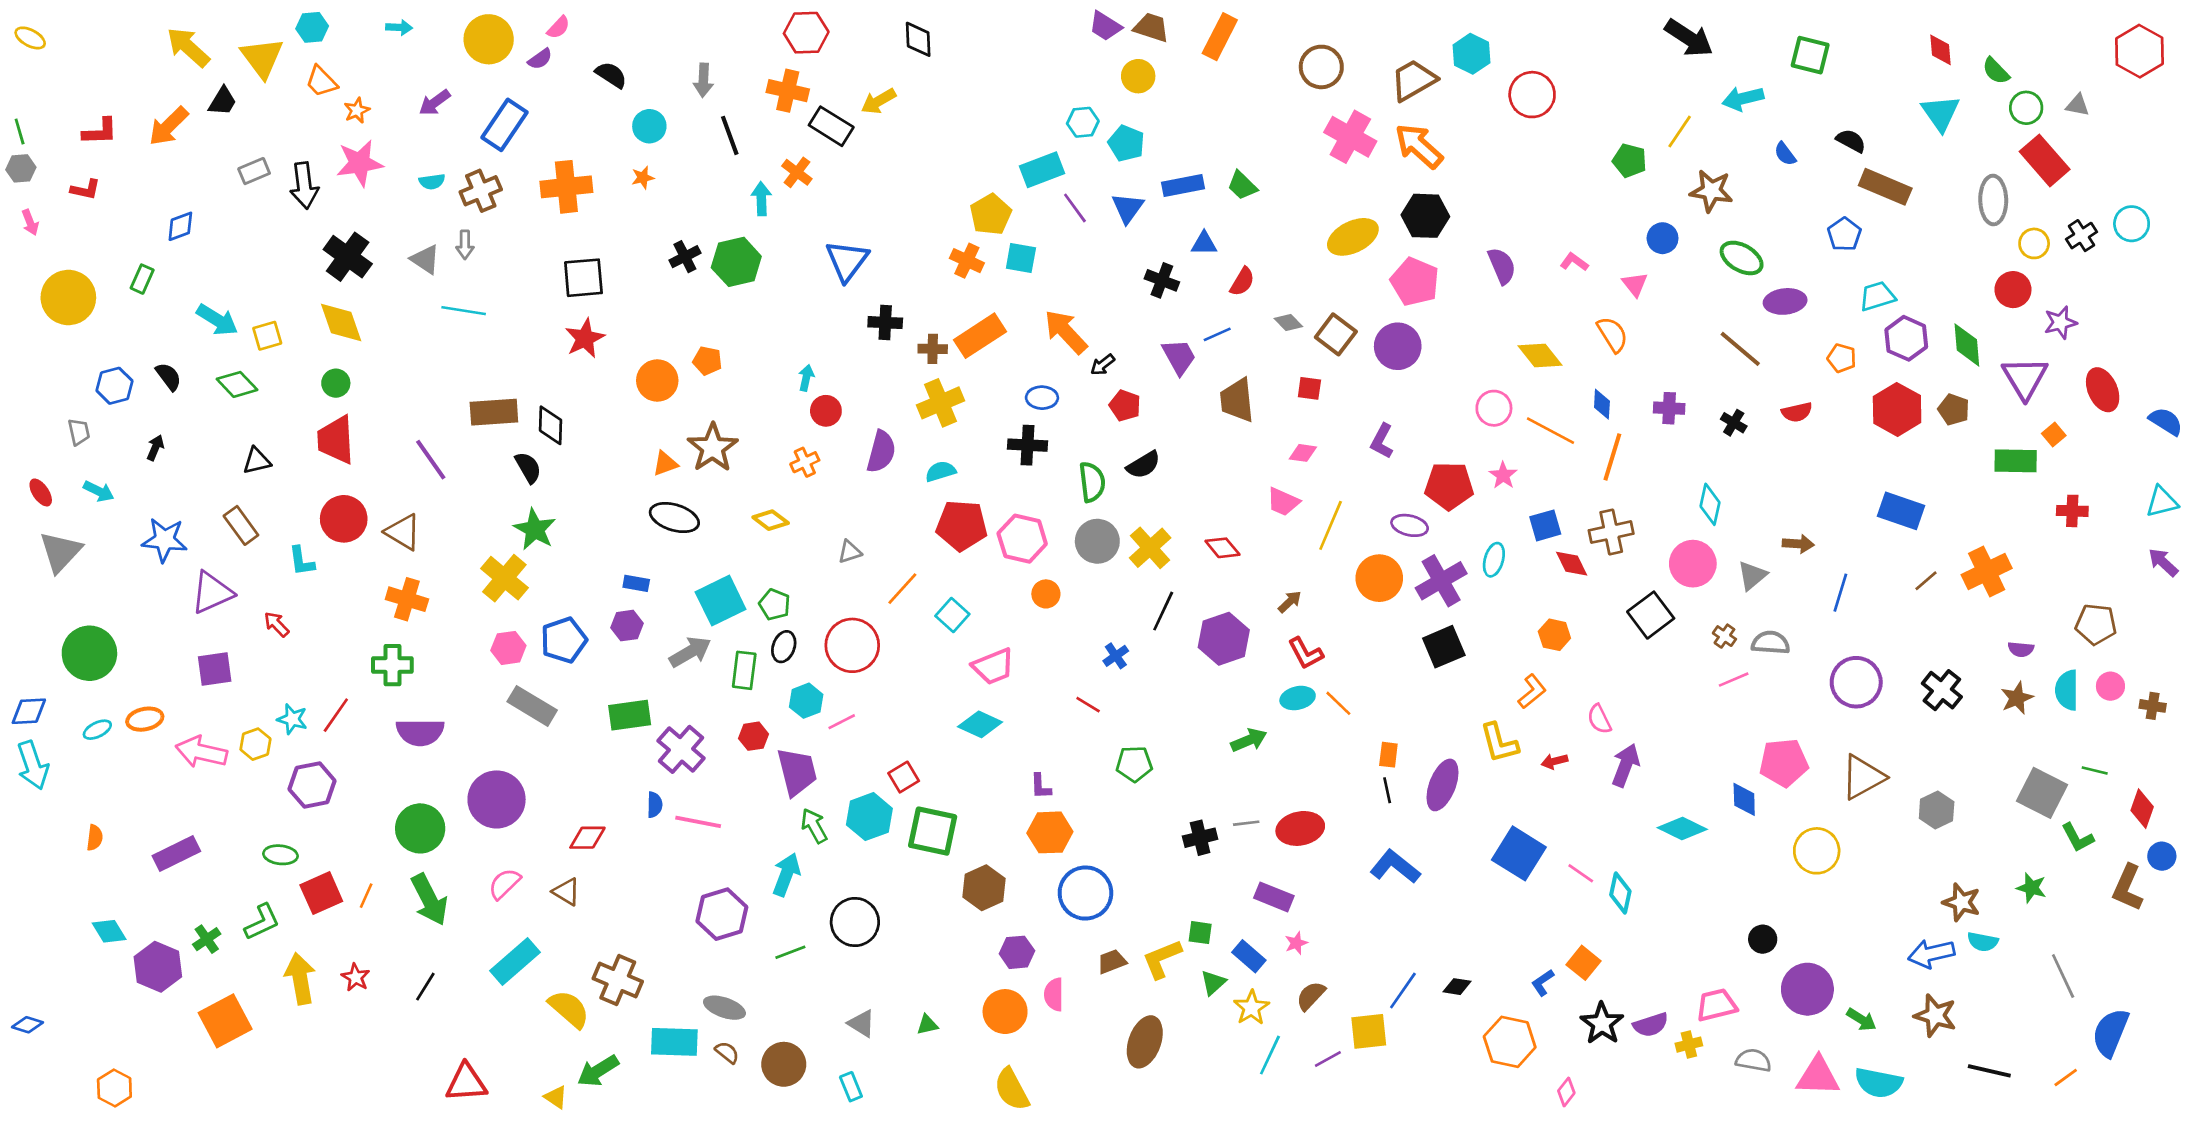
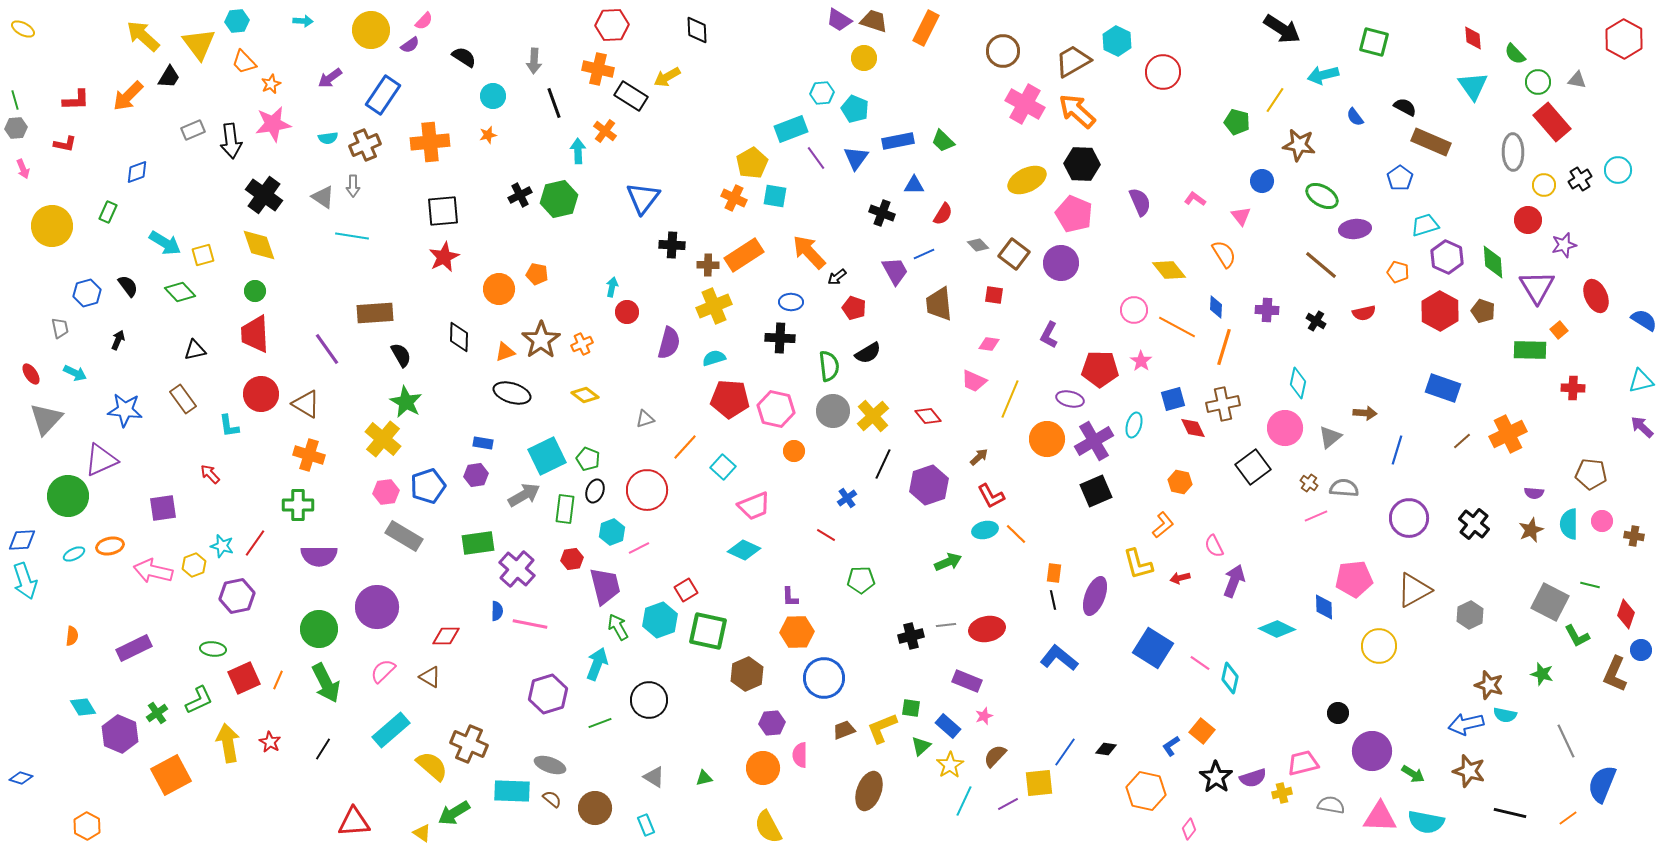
black diamond: (551, 425) -> (459, 337), moved
orange cross: (805, 462) -> (582, 344), moved
purple triangle: (212, 593) -> (101, 460), moved

